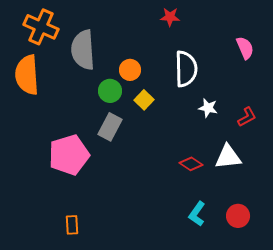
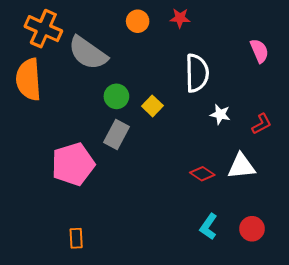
gray semicircle: (83, 50) -> (88, 53), turned -51
orange circle: (130, 70) -> (138, 21), moved

